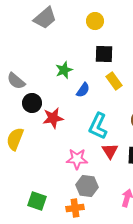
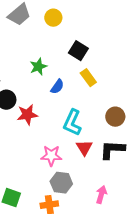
yellow circle: (95, 21) -> (53, 18), moved
black square: (104, 54) -> (78, 51), turned 30

